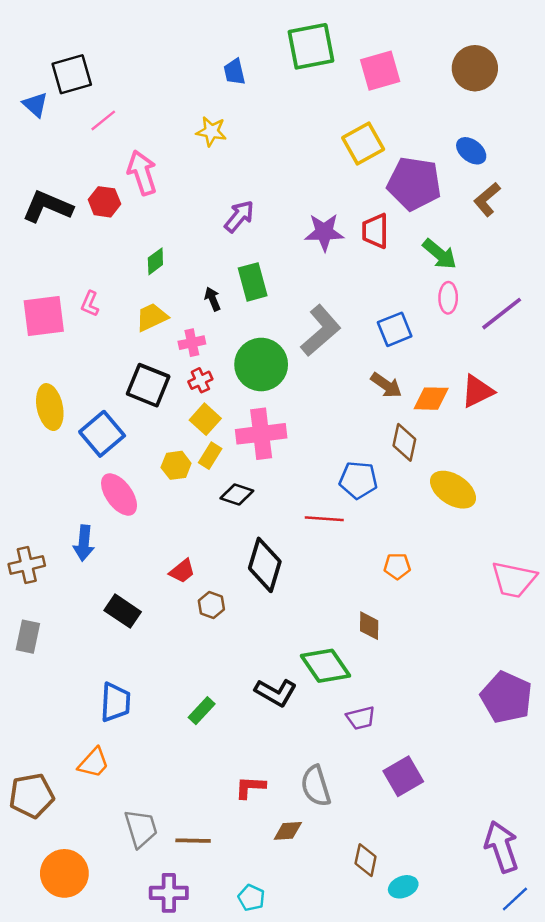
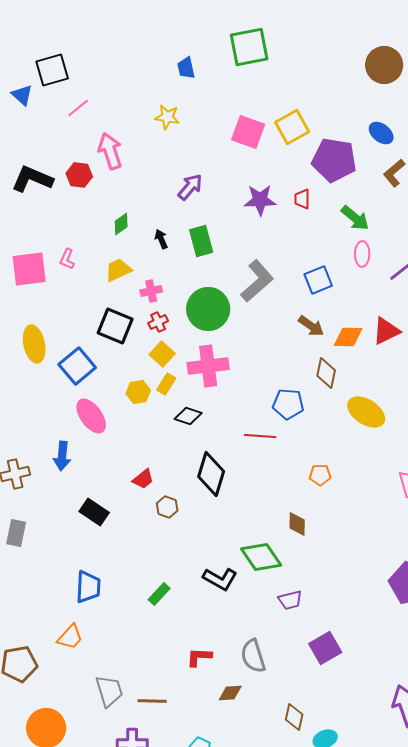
pink square: (380, 71) -> (248, 132), moved, turned 36
red trapezoid: (375, 231) -> (302, 199), size x0.7
black arrow: (213, 299) -> (161, 239), moved

